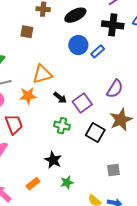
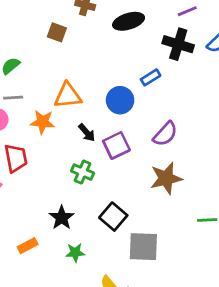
blue circle: (78, 45) -> (120, 100), moved
black square: (95, 133) -> (113, 217), moved
gray square: (114, 170) -> (143, 247), size x1.6

